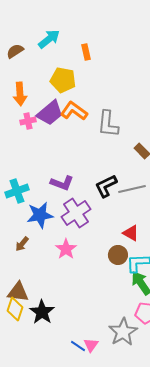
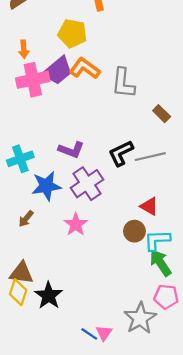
orange arrow: (20, 94) -> (24, 49), size x0.7
pink cross: (28, 121) -> (33, 80), size x1.8

